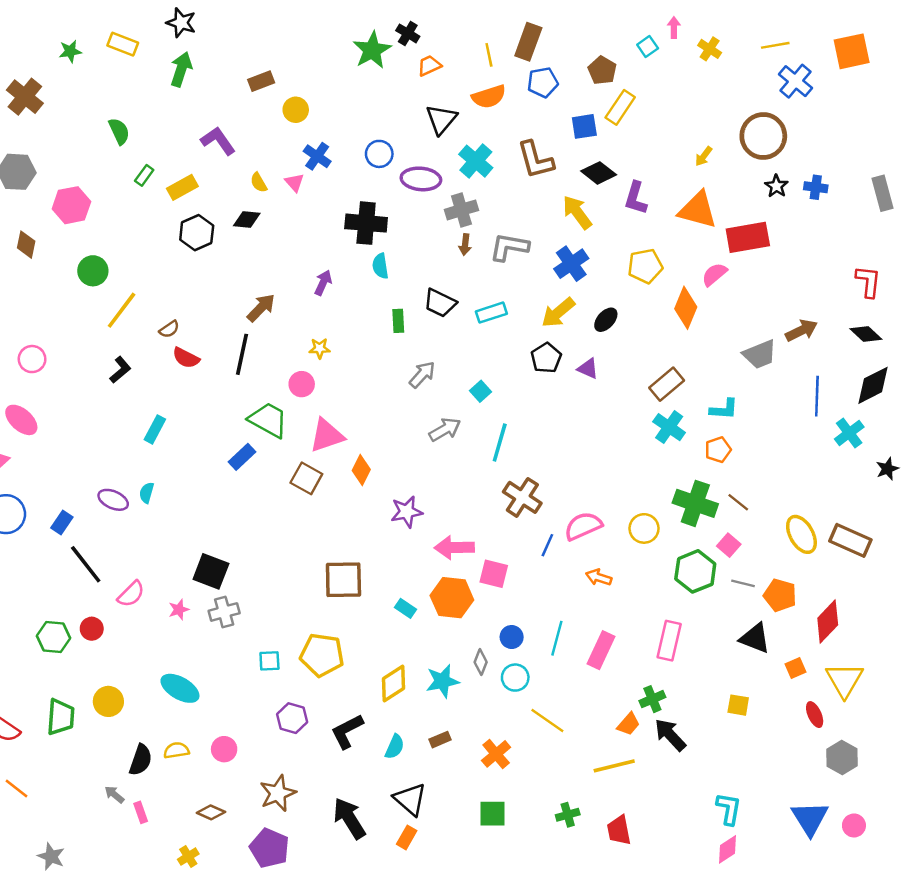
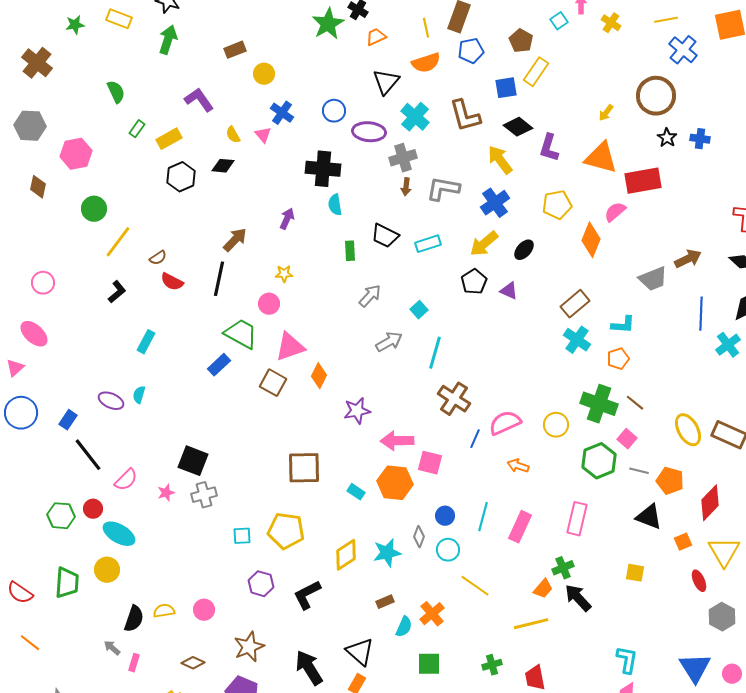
cyan ellipse: (180, 688) -> (119, 534), moved
cyan semicircle: (395, 747) -> (404, 627), moved
pink rectangle: (141, 812) -> (134, 663), turned 36

